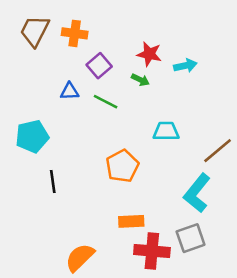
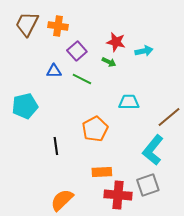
black line: (53, 181) -> (56, 146), moved

